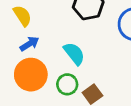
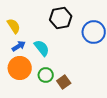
cyan semicircle: (74, 54) -> (42, 48), moved

